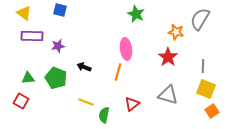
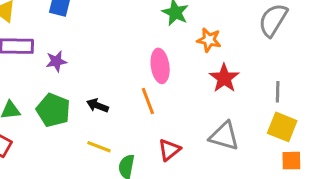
orange star: (176, 32) -> (209, 40), moved
black arrow: (84, 67) -> (97, 106), moved
orange line: (118, 72) -> (148, 101), turned -36
orange square: (212, 111) -> (291, 161), turned 32

